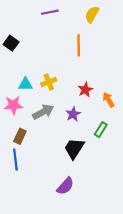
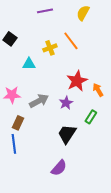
orange line: (79, 45) -> (71, 41), turned -36
yellow cross: (49, 82) -> (50, 48), moved
cyan triangle: (25, 84) -> (29, 64), moved
red star: (85, 90) -> (77, 81), size x1.5

